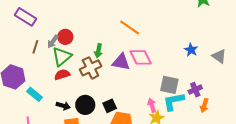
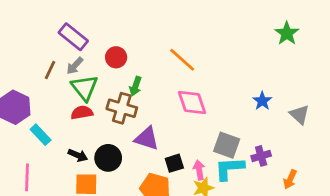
purple rectangle: (25, 17) -> (73, 37), moved
red circle: (65, 37) -> (116, 57), moved
green triangle: (62, 57) -> (84, 88), turned -35
purple triangle: (121, 62) -> (147, 138), moved
brown cross: (91, 68) -> (122, 108), turned 35
black square: (110, 106) -> (174, 163), moved
orange arrow: (204, 106) -> (290, 179), moved

